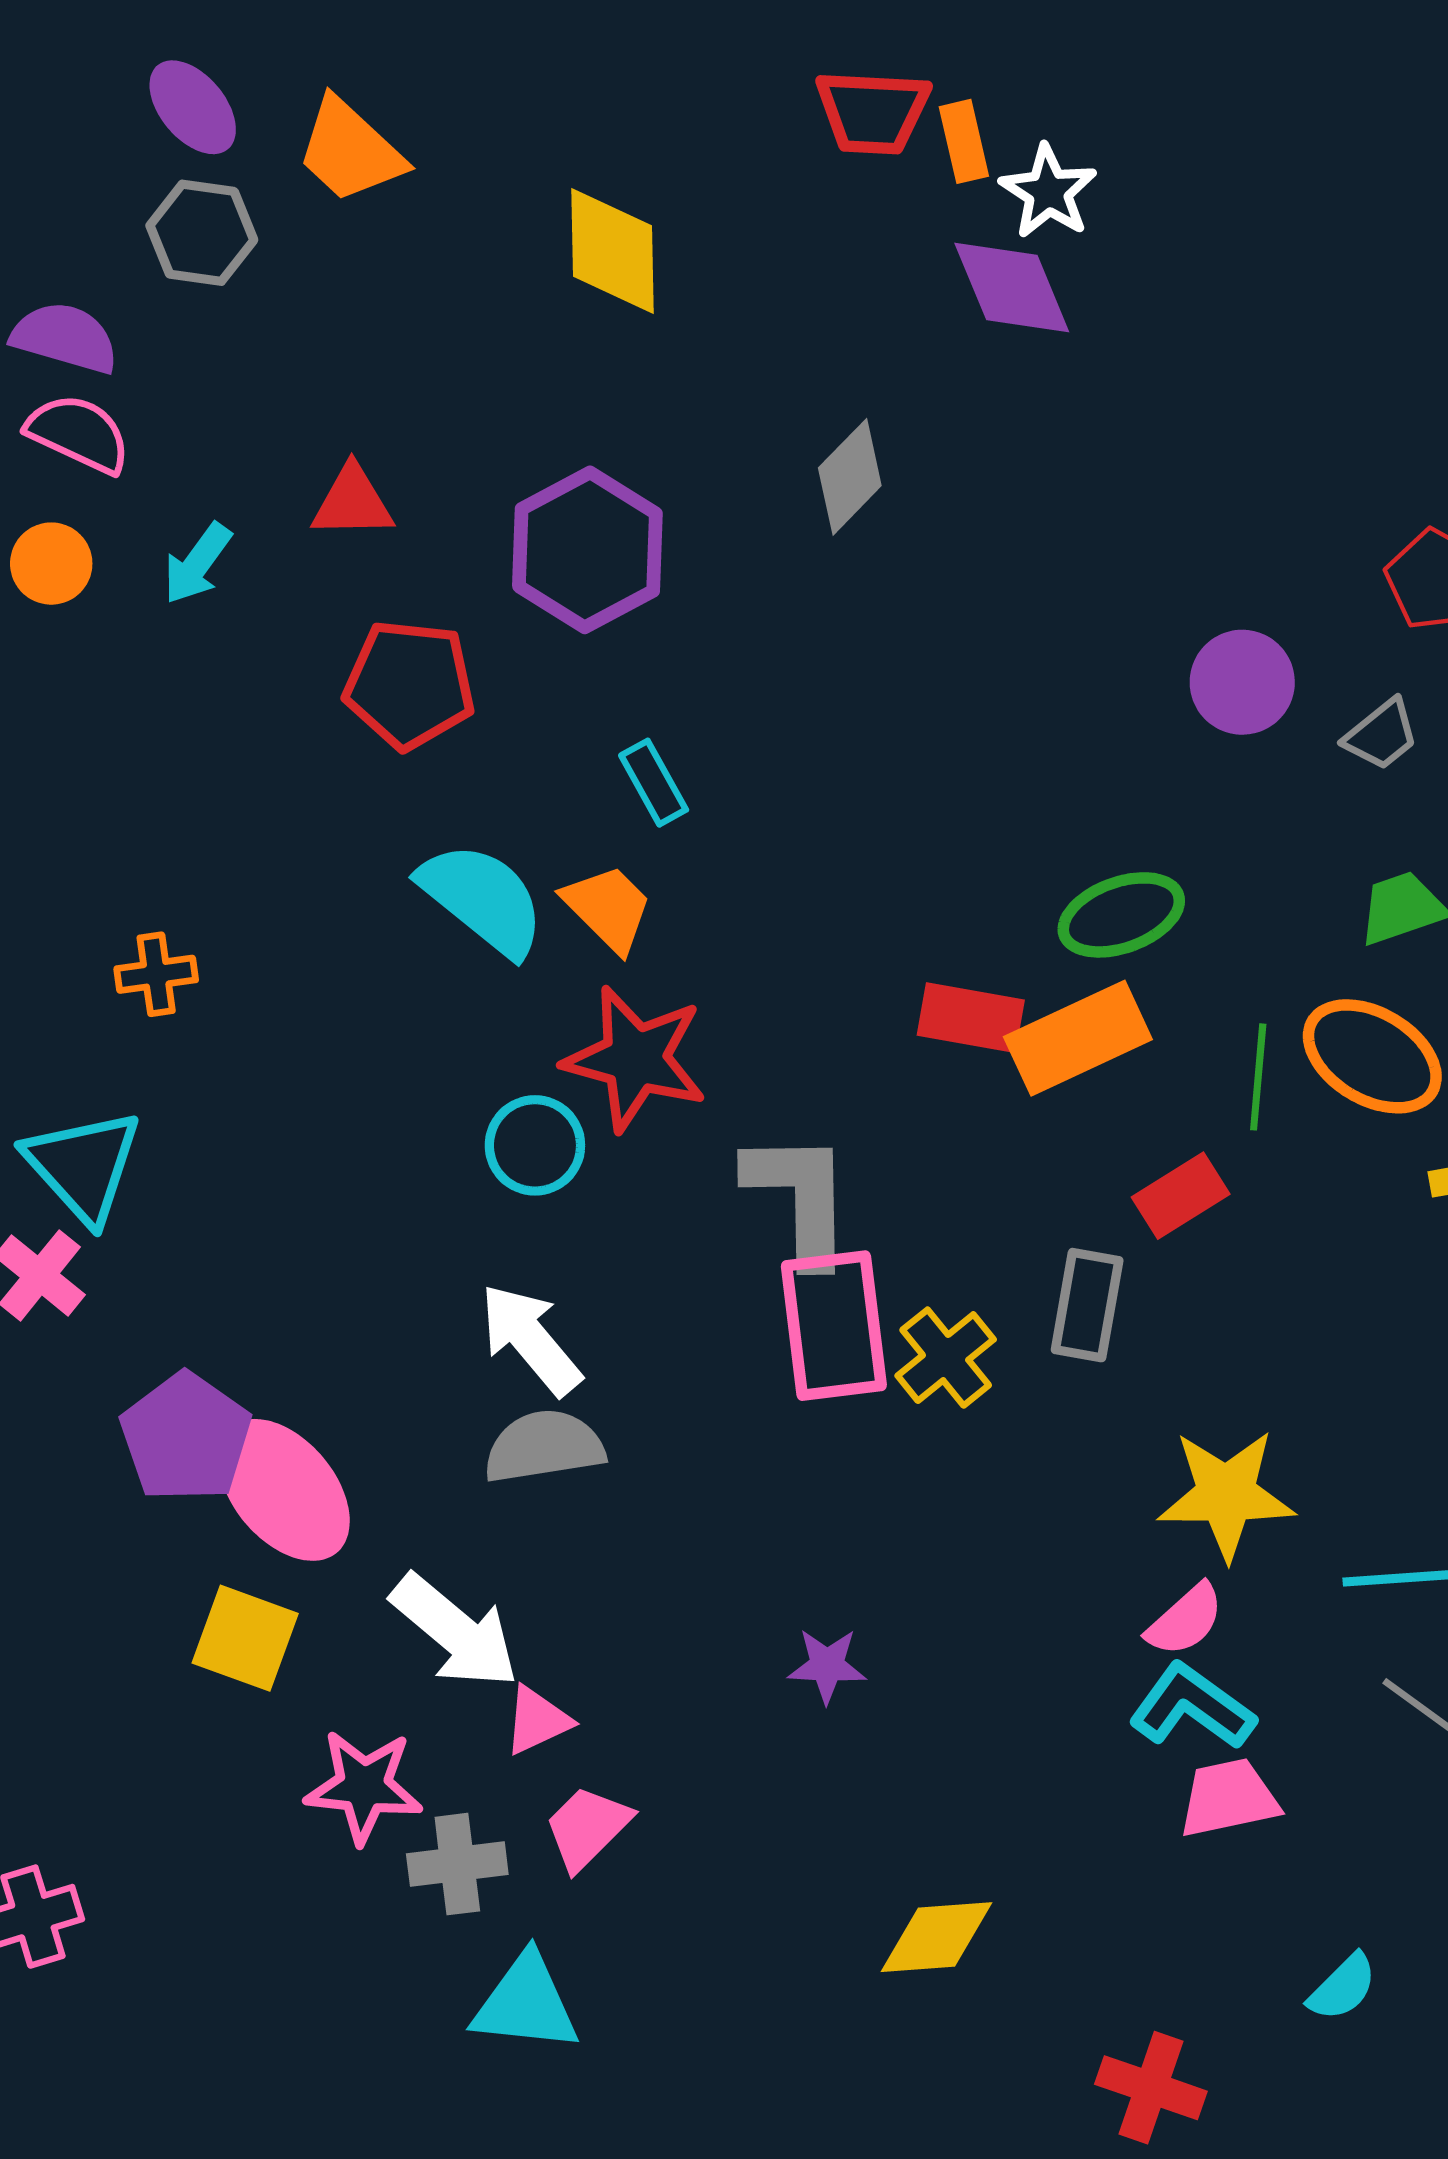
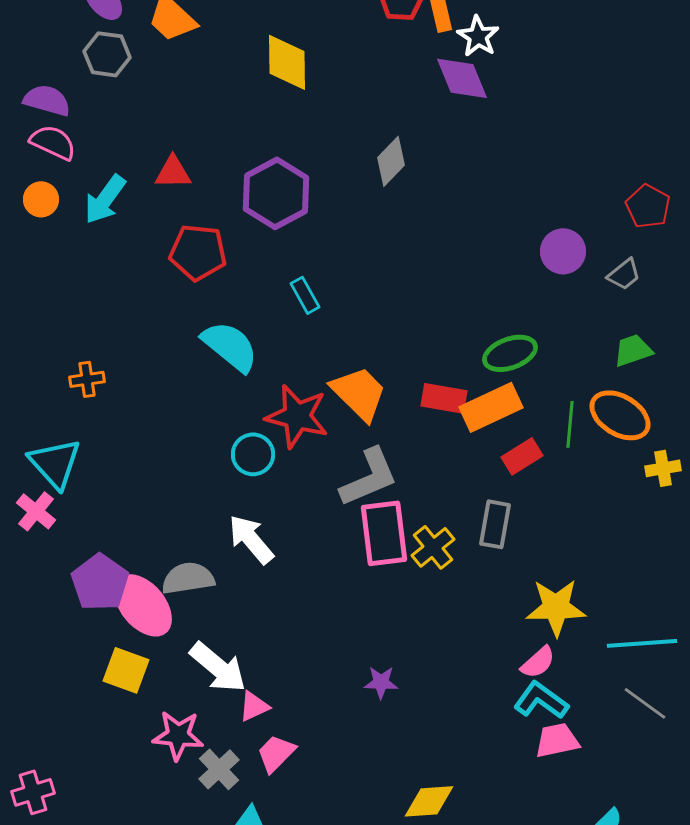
cyan arrow: (197, 564) -> (105, 199), size x1.4
orange trapezoid: (608, 908) -> (359, 393), moved, size x1.4
red rectangle: (1181, 1196) -> (522, 456), moved
gray L-shape: (800, 1198) -> (369, 477), turned 68
gray semicircle: (544, 1447) -> (188, 578), moved
gray cross: (457, 1864) -> (219, 769), turned -36

